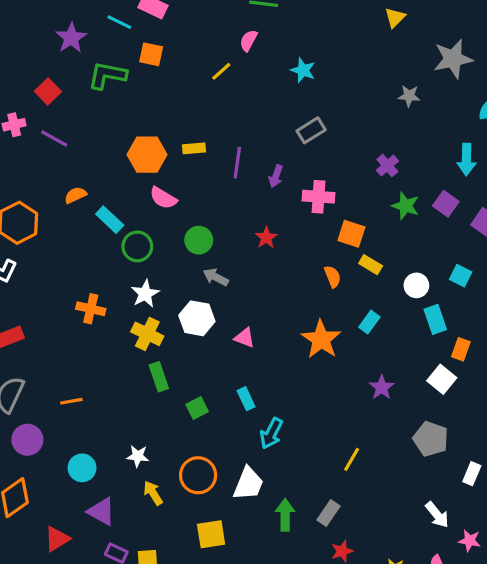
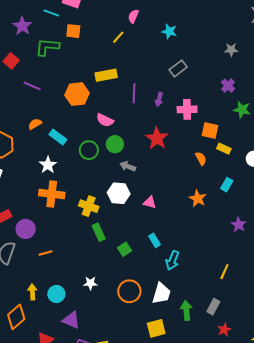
gray star: (409, 96) -> (231, 50), moved
purple line: (54, 139) -> (32, 86), moved
yellow rectangle: (194, 148) -> (106, 75), moved, size x1.5
pink semicircle: (163, 198) -> (105, 120), moved
red star: (266, 238) -> (157, 138), size x1.6
green circle: (137, 246) -> (89, 150), moved
white star: (145, 294) -> (48, 165), moved
orange cross: (91, 309) -> (52, 194), size x1.4
orange star: (321, 339) -> (198, 199), size x0.7
purple circle: (27, 440) -> (26, 229), moved
yellow arrow: (153, 493) -> (32, 292), moved, turned 35
yellow square: (211, 534) -> (156, 328), moved

